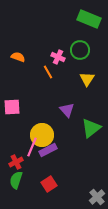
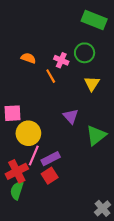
orange semicircle: (18, 57) -> (28, 58), moved
yellow circle: (42, 135) -> (28, 133), moved
red cross: (16, 162) -> (17, 171), size x1.5
red square: (49, 184) -> (50, 176), moved

